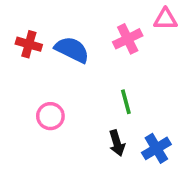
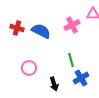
black arrow: (117, 143) -> (54, 84), moved
blue cross: (156, 148) -> (81, 78), moved

